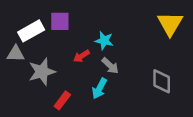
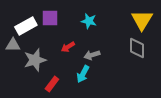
cyan star: (104, 41) -> (89, 21), moved
gray arrow: (110, 66) -> (92, 55), turned 119
gray diamond: (162, 81) -> (137, 48), moved

